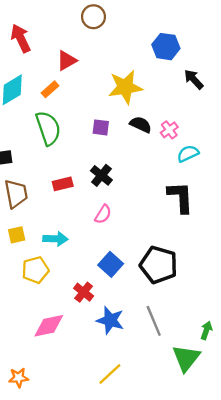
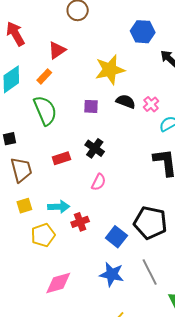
blue square: (111, 264) -> (116, 237), moved
red cross: (84, 292) -> (80, 222), moved, turned 36

